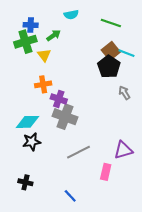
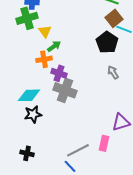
green arrow: (54, 35) -> (54, 46), moved
brown square: (111, 51) -> (114, 18), moved
gray arrow: (124, 93) -> (113, 72), moved
gray line: (79, 152) -> (78, 150), moved

